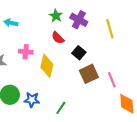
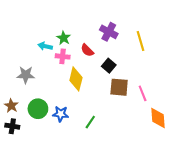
green star: (56, 16) -> (64, 38), moved
cyan arrow: (11, 23) -> (45, 46), moved
pink cross: (26, 52) -> (63, 56), moved
brown square: (89, 74) -> (119, 87), turned 30

